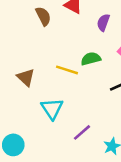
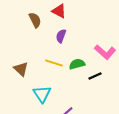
purple semicircle: (103, 22) -> (61, 36), moved
green semicircle: (91, 59) -> (77, 64), moved

